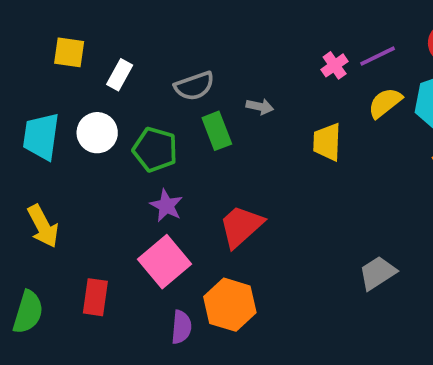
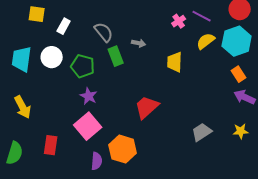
purple line: (378, 56) -> (202, 16), turned 54
gray semicircle: (194, 86) -> (104, 32), turned -110
red trapezoid: (241, 226) -> (147, 107), moved

